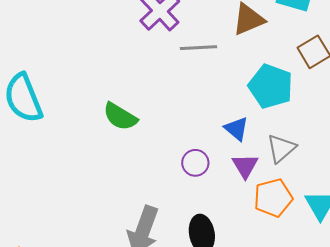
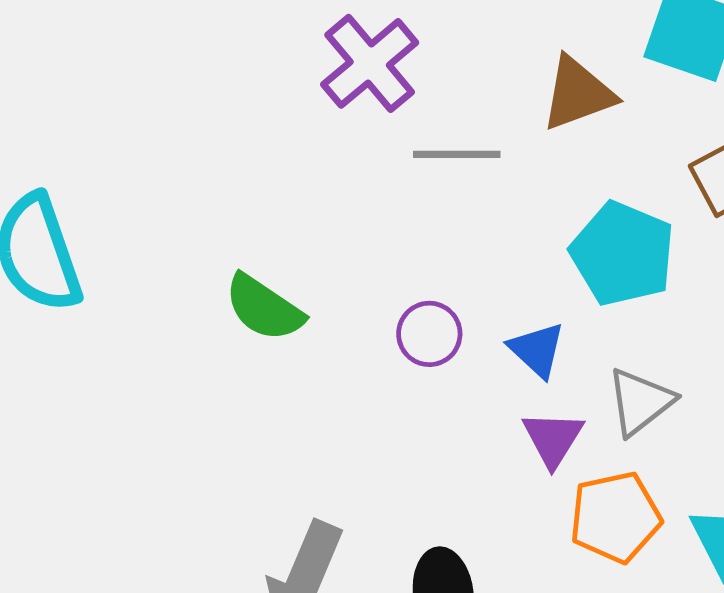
purple circle: (195, 163) -> (429, 334), moved

